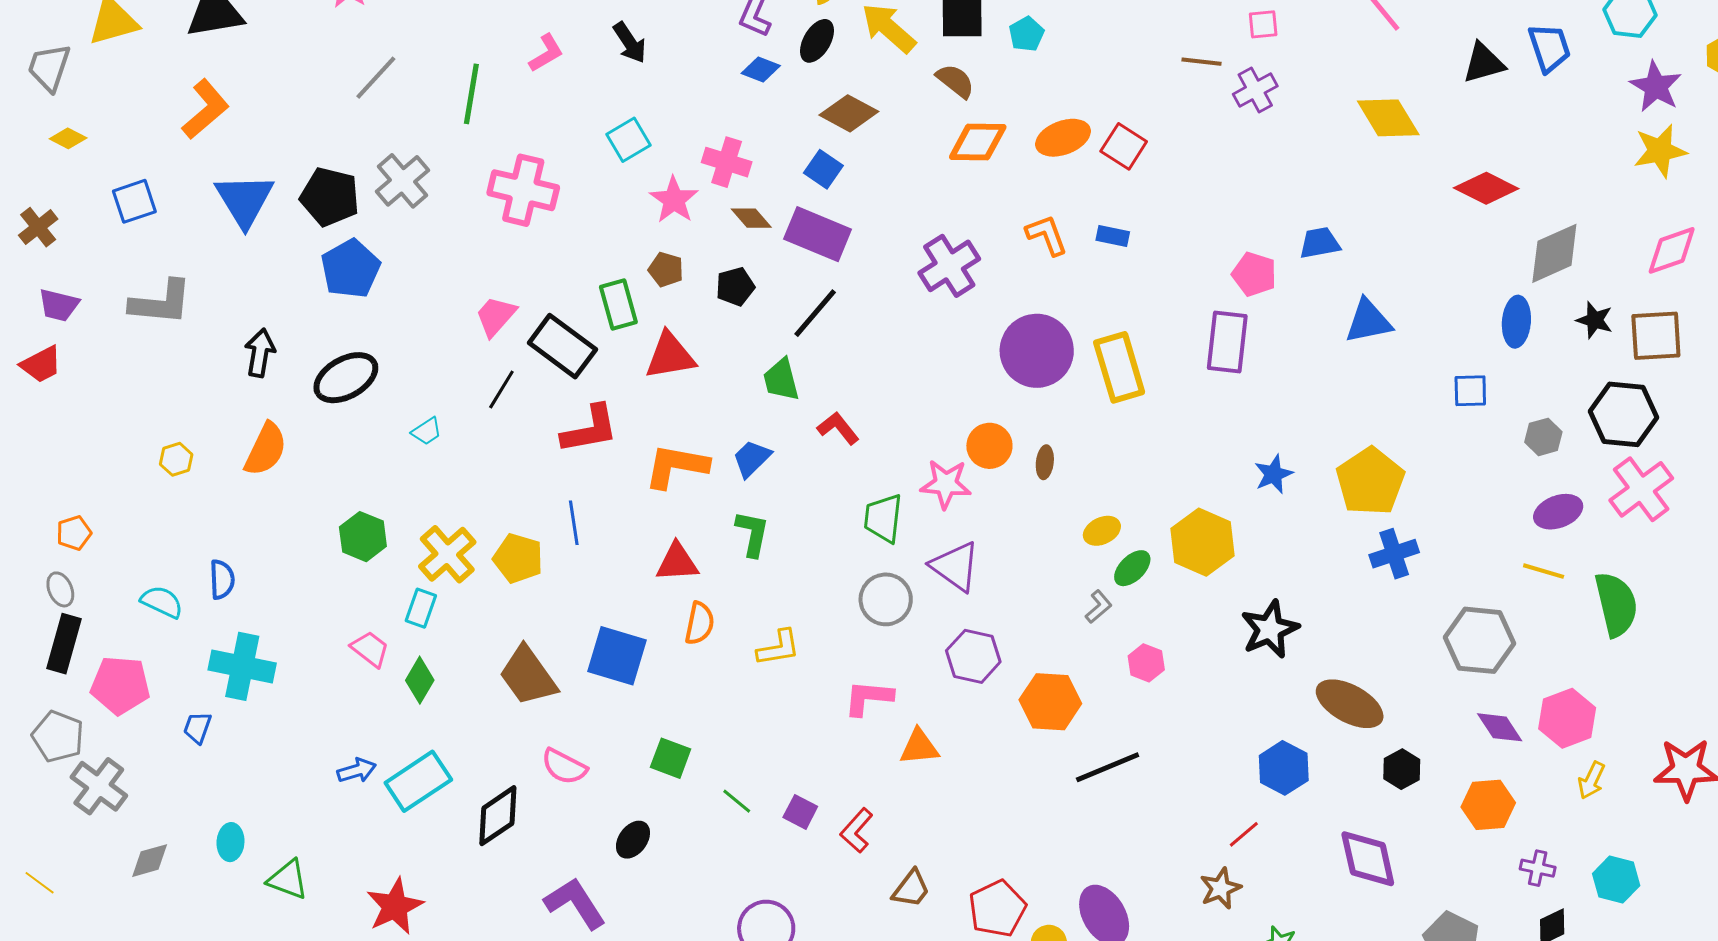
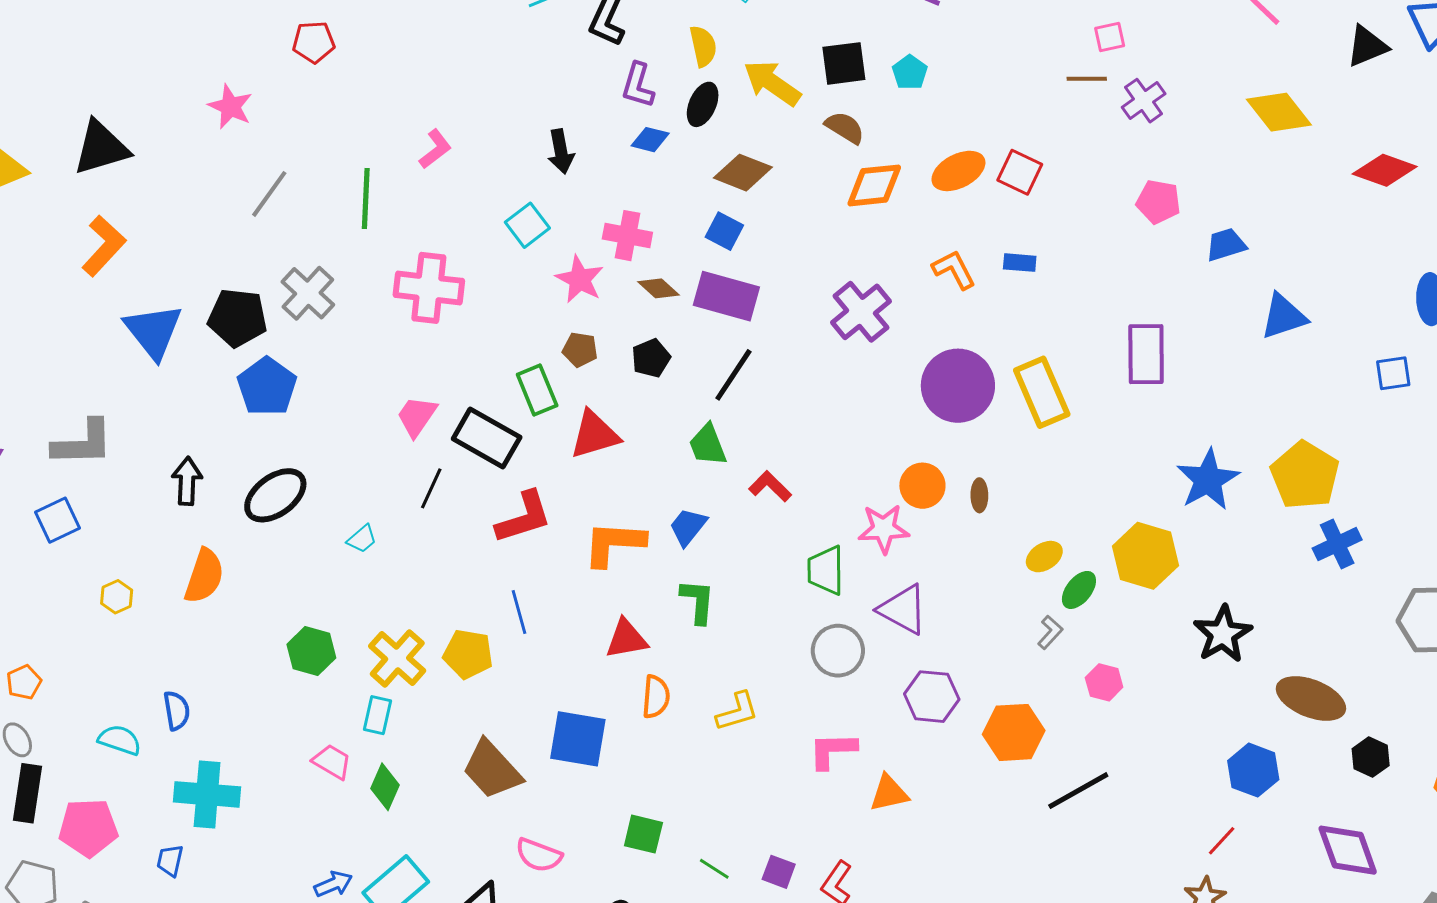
pink square: (1263, 24) -> (1110, 37), moved
black arrow: (630, 43) -> (561, 151), moved, turned 30
blue square: (134, 201) -> (58, 520), moved
pink pentagon: (1254, 274) -> (1158, 202), moved
blue star: (1274, 474) -> (1208, 480), size x1.6

